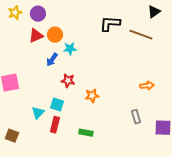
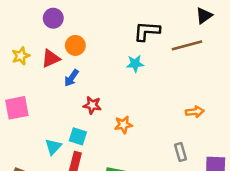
yellow star: (15, 13) -> (21, 56), moved
brown line: (141, 35) -> (187, 45), turned -35
red triangle: (36, 36) -> (51, 58), moved
cyan star: (70, 49) -> (135, 64), moved

